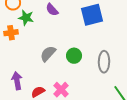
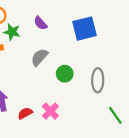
gray semicircle: (48, 54) -> (39, 57), moved

